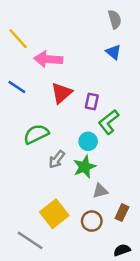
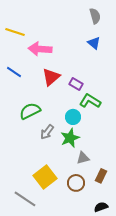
yellow line: (18, 39) -> (15, 32), turned -30
purple rectangle: (92, 101) -> (76, 84), turned -72
green L-shape: (109, 122) -> (90, 101), turned 70

